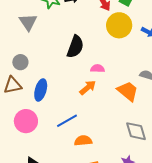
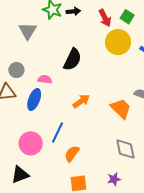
pink semicircle: (97, 68) -> (45, 79), moved
pink circle: (26, 121) -> (31, 143), moved
blue line: (67, 121) -> (58, 132), turned -40
orange semicircle: (83, 141) -> (72, 154), turned -54

